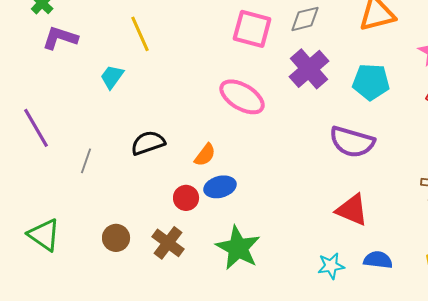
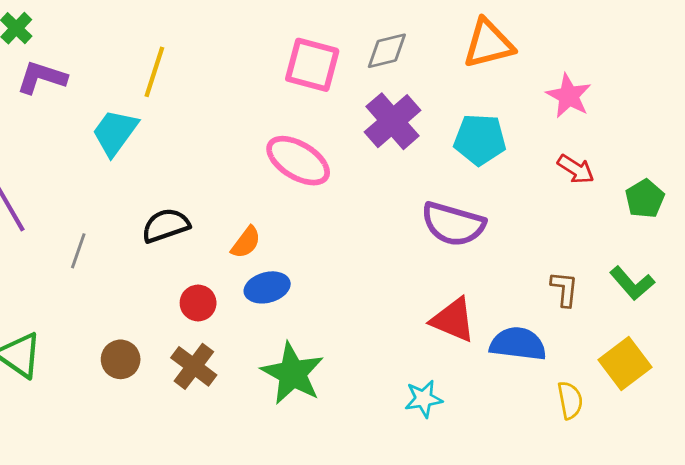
yellow line: (140, 34) -> (154, 72), turned 42
cyan trapezoid: (112, 77) -> (115, 132), size x1.4
red circle: (186, 198) -> (198, 303), moved
blue semicircle: (378, 260) -> (518, 344), moved, size x1.4

